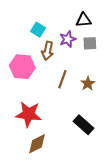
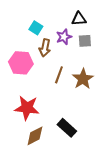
brown star: (88, 84) -> (83, 79), size x1.5
black rectangle: (84, 125) -> (67, 128), moved

